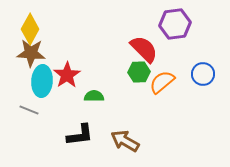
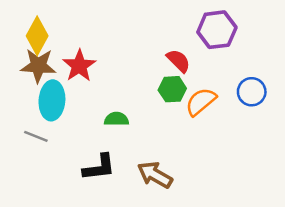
red semicircle: (144, 49) -> (178, 61), size x0.7
red star: (67, 75) -> (79, 66), moved

